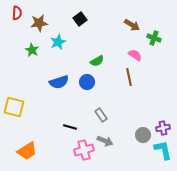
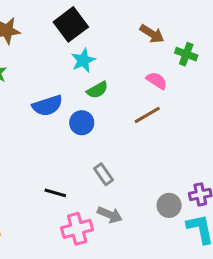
black square: (80, 19) -> (71, 24), size x1.5
cyan star: (58, 42) -> (83, 60), moved
brown line: (129, 77) -> (147, 115), turned 72
blue semicircle: (59, 82) -> (47, 106), moved

